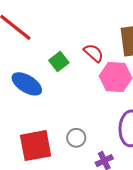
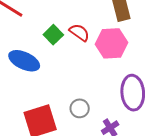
red semicircle: (94, 53) -> (79, 32), moved

